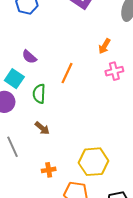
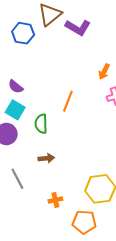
purple semicircle: (29, 57) -> (16, 87), moved
brown arrow: (42, 128) -> (46, 158), turned -42

